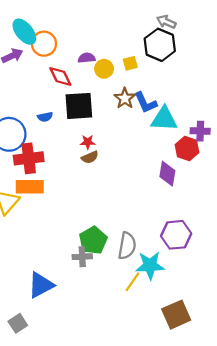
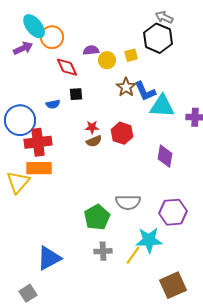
black square: (79, 106) -> (76, 94), moved, size x0.5
red hexagon: (187, 149) -> (122, 133), moved
gray semicircle: (127, 246) -> (128, 202), moved, turned 80
gray cross: (82, 257) -> (103, 251), moved

